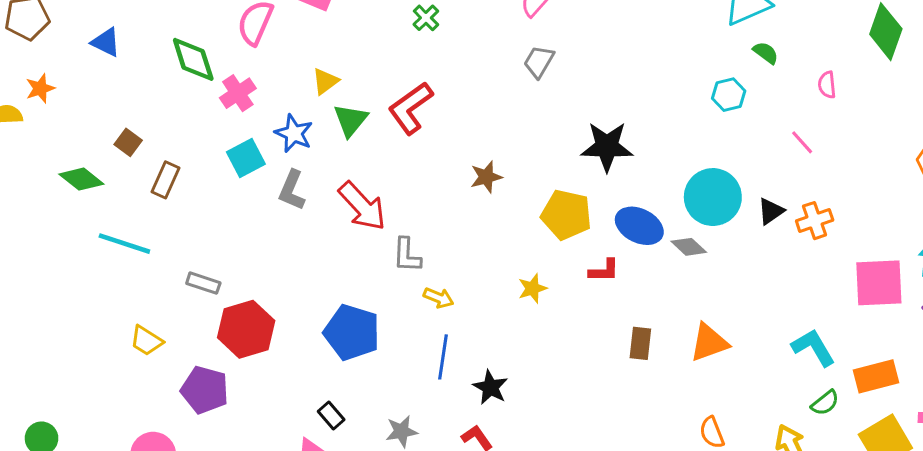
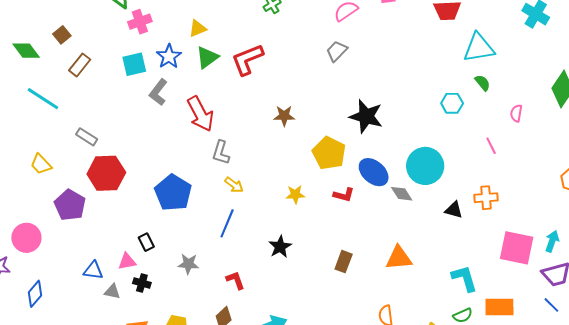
black triangle: (771, 211) -> (454, 210), moved, turned 36
brown rectangle: (640, 343) -> (344, 262), moved
black star: (490, 387) -> (280, 247), moved

